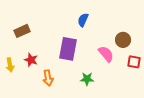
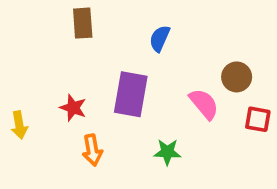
brown rectangle: (22, 31) -> (83, 23), moved, turned -70
red star: (31, 60) -> (73, 108), moved

